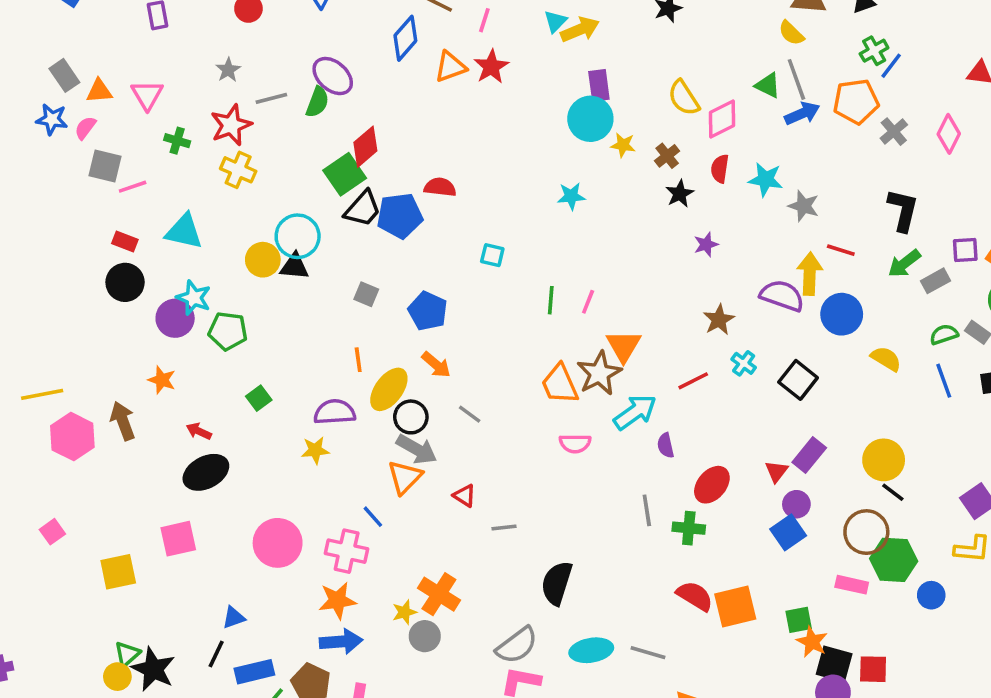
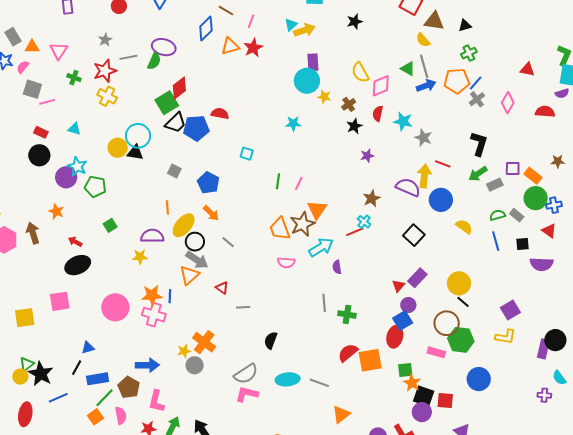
blue line: (891, 66) -> (476, 83), moved
purple ellipse: (333, 76) -> (164, 47), turned -30
cyan triangle: (184, 232) -> (74, 129), size x0.6
cyan cross: (744, 363) -> (364, 222), moved
red ellipse: (712, 485) -> (395, 337), moved, turned -30
blue line: (373, 517) -> (170, 296), turned 40
black semicircle: (557, 583) -> (271, 340), size x0.7
blue circle: (931, 595) -> (479, 379), moved, size x1.5
red semicircle: (695, 596) -> (348, 353), turned -75
orange star: (337, 601) -> (152, 295), moved

